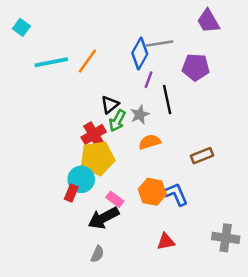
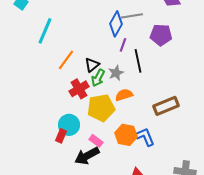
orange line: (87, 61) -> (66, 60), moved
cyan line: (51, 62) -> (45, 31), turned -56
brown rectangle: (202, 156) -> (166, 106), size x1.4
yellow pentagon: (97, 158) -> (101, 108), moved

